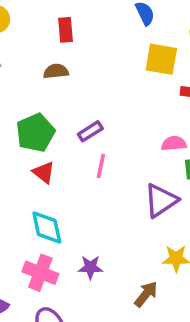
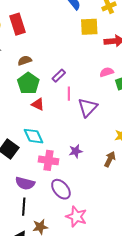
red rectangle: (65, 30) -> (17, 24), moved, size x1.5
brown semicircle: (56, 71) -> (25, 61), moved
purple triangle: (161, 200) -> (88, 108), moved
cyan diamond: (47, 227) -> (34, 136), moved

